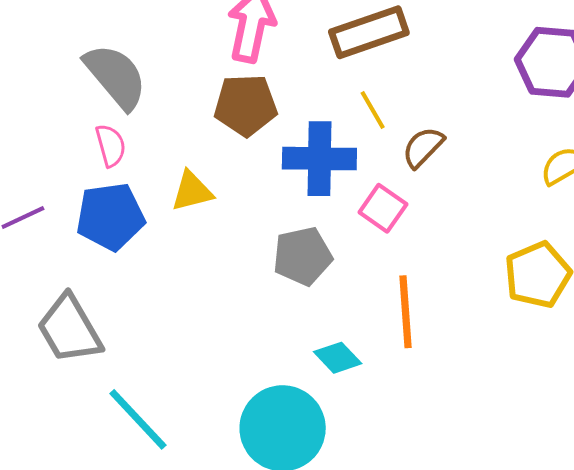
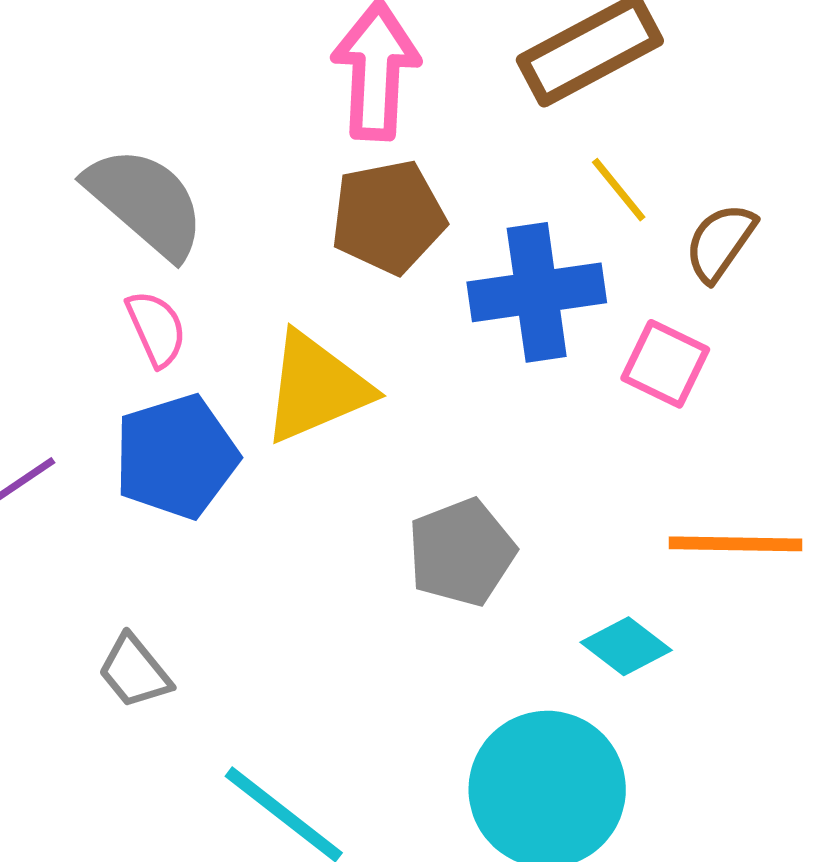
yellow triangle: (192, 191) -> (316, 388), size x1.5
gray pentagon: (302, 256) -> (461, 552), moved
orange line: (405, 312) -> (735, 544), turned -76
gray trapezoid: (69, 329) -> (134, 671), size x0.6

